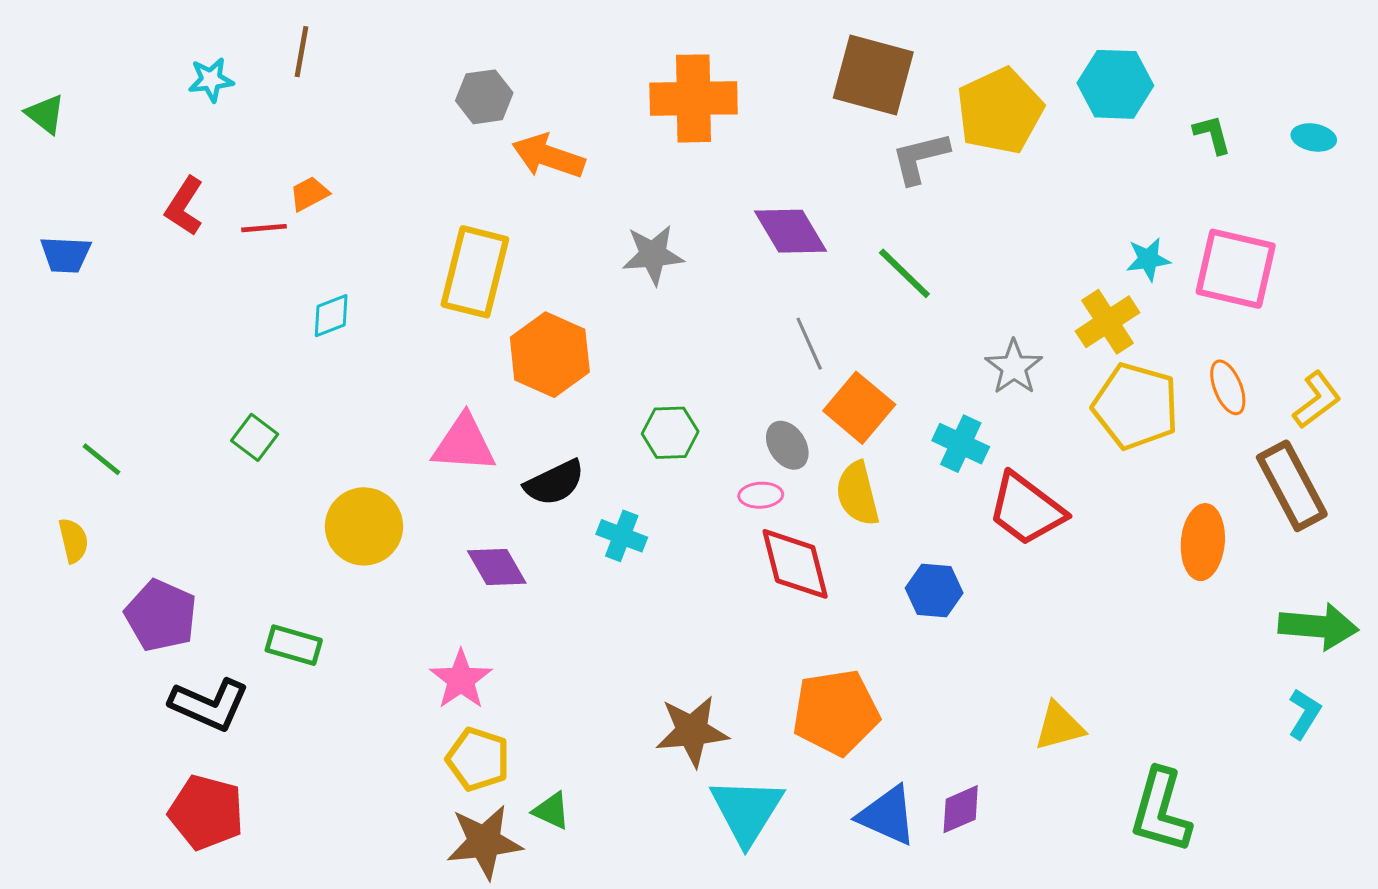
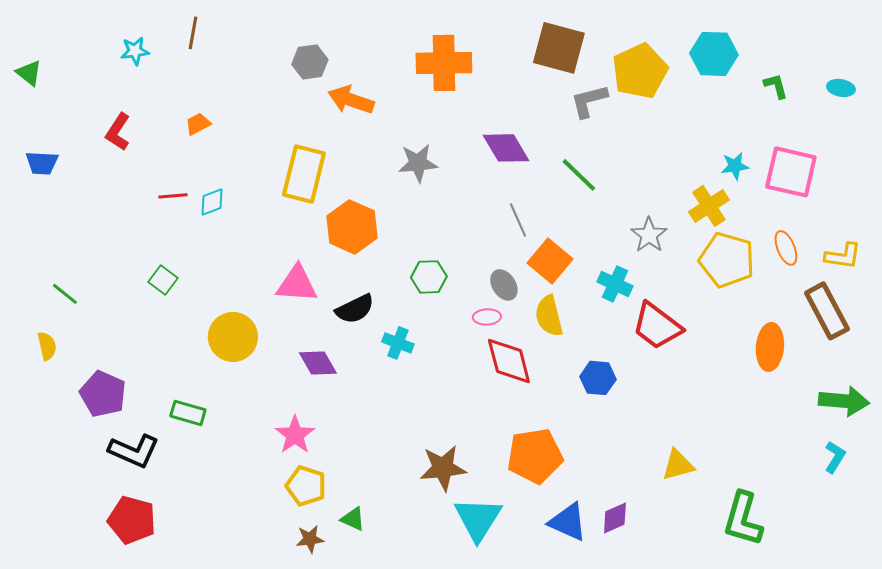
red line: (264, 228) -> (173, 196), moved
yellow L-shape: (1317, 400) -> (843, 256), turned 45
brown star: (484, 842) -> (310, 539), size x0.6

